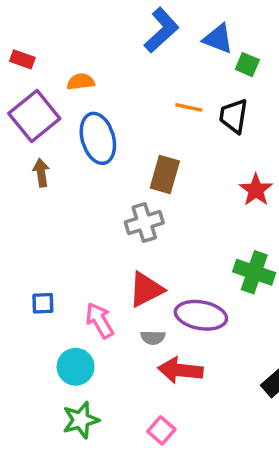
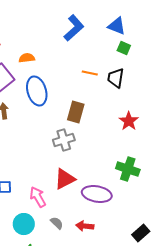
blue triangle: (218, 39) -> (117, 26), moved
gray semicircle: (153, 338) -> (57, 223), moved, turned -136
red arrow: (180, 370) -> (85, 226), size x0.7

